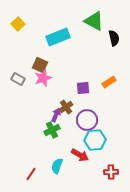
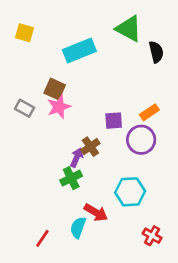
yellow square: (18, 24) -> (25, 33), turned -32
purple circle: (87, 120) -> (141, 140), moved
red arrow: (80, 155) -> (96, 212), moved
red cross: (111, 172) -> (152, 236), turned 32

